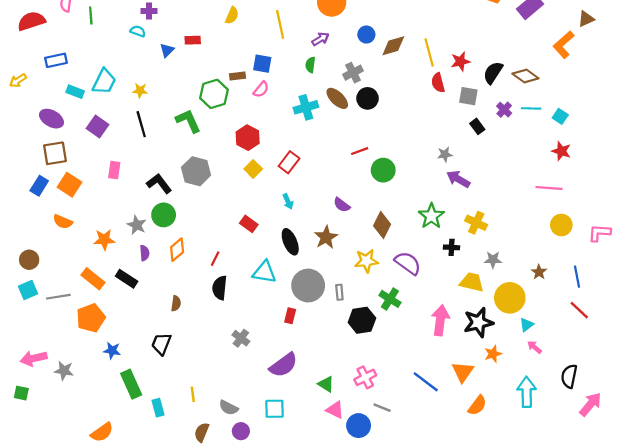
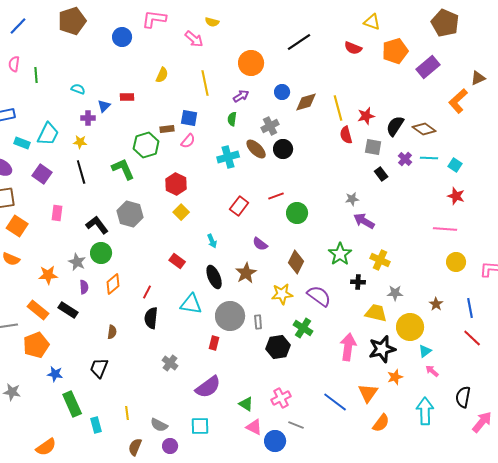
purple cross: (149, 11) -> (88, 118), moved
red rectangle: (289, 162) -> (239, 206), moved

